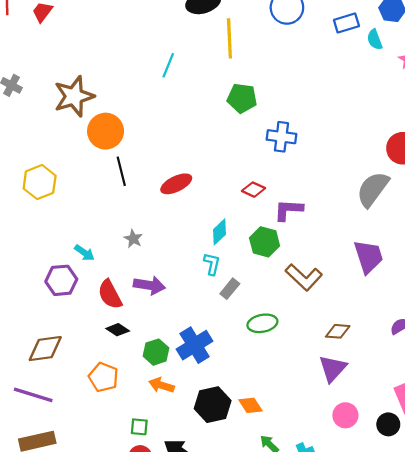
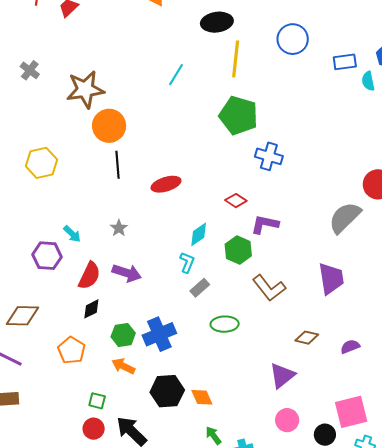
green pentagon: (242, 98) -> (239, 115), size x1.4
red semicircle: (110, 294) -> (89, 276), turned -136
black diamond: (118, 330) -> (91, 309), turned -70
brown diamond: (338, 331) -> (307, 338), moved

